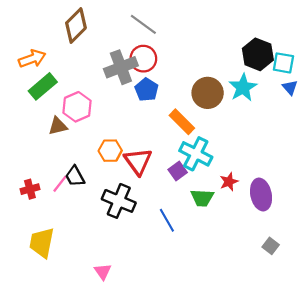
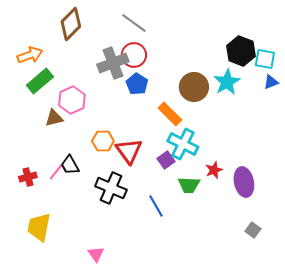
blue triangle: (290, 88) -> (271, 82), turned 49

